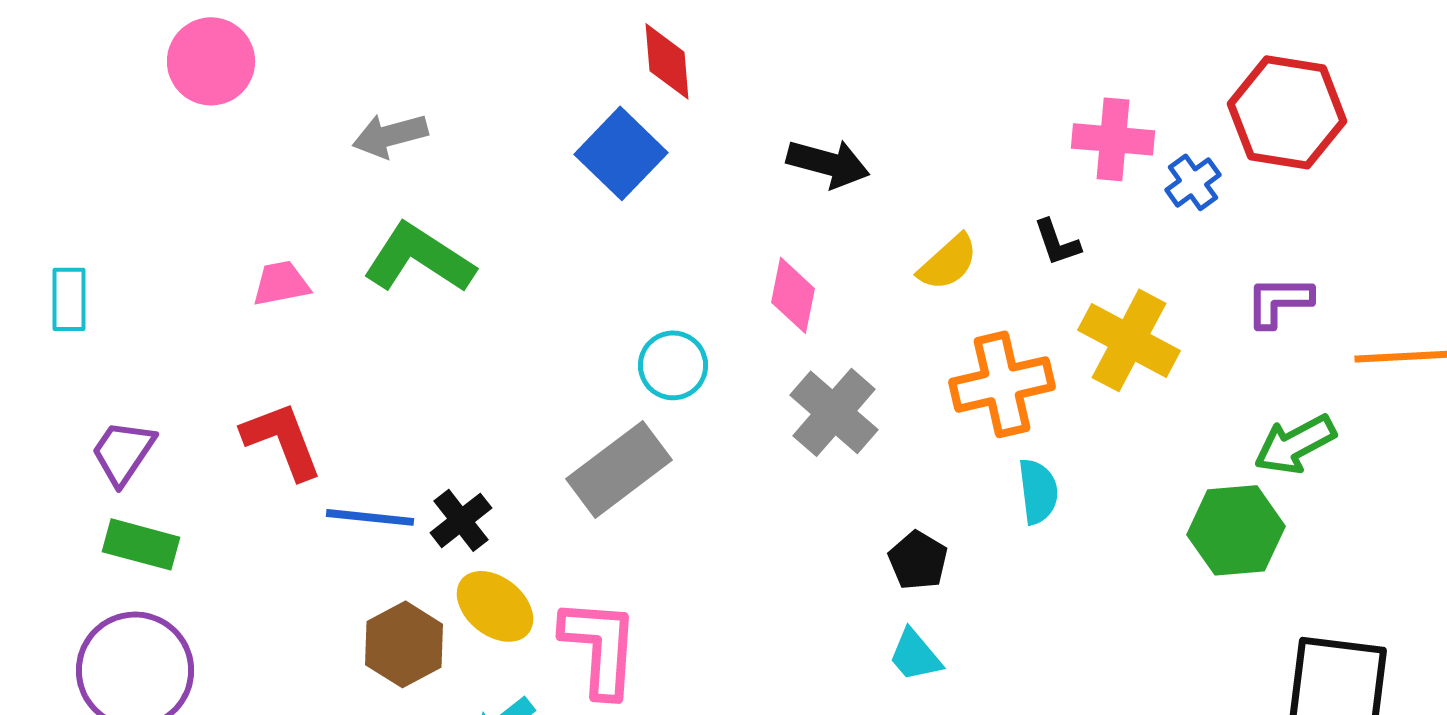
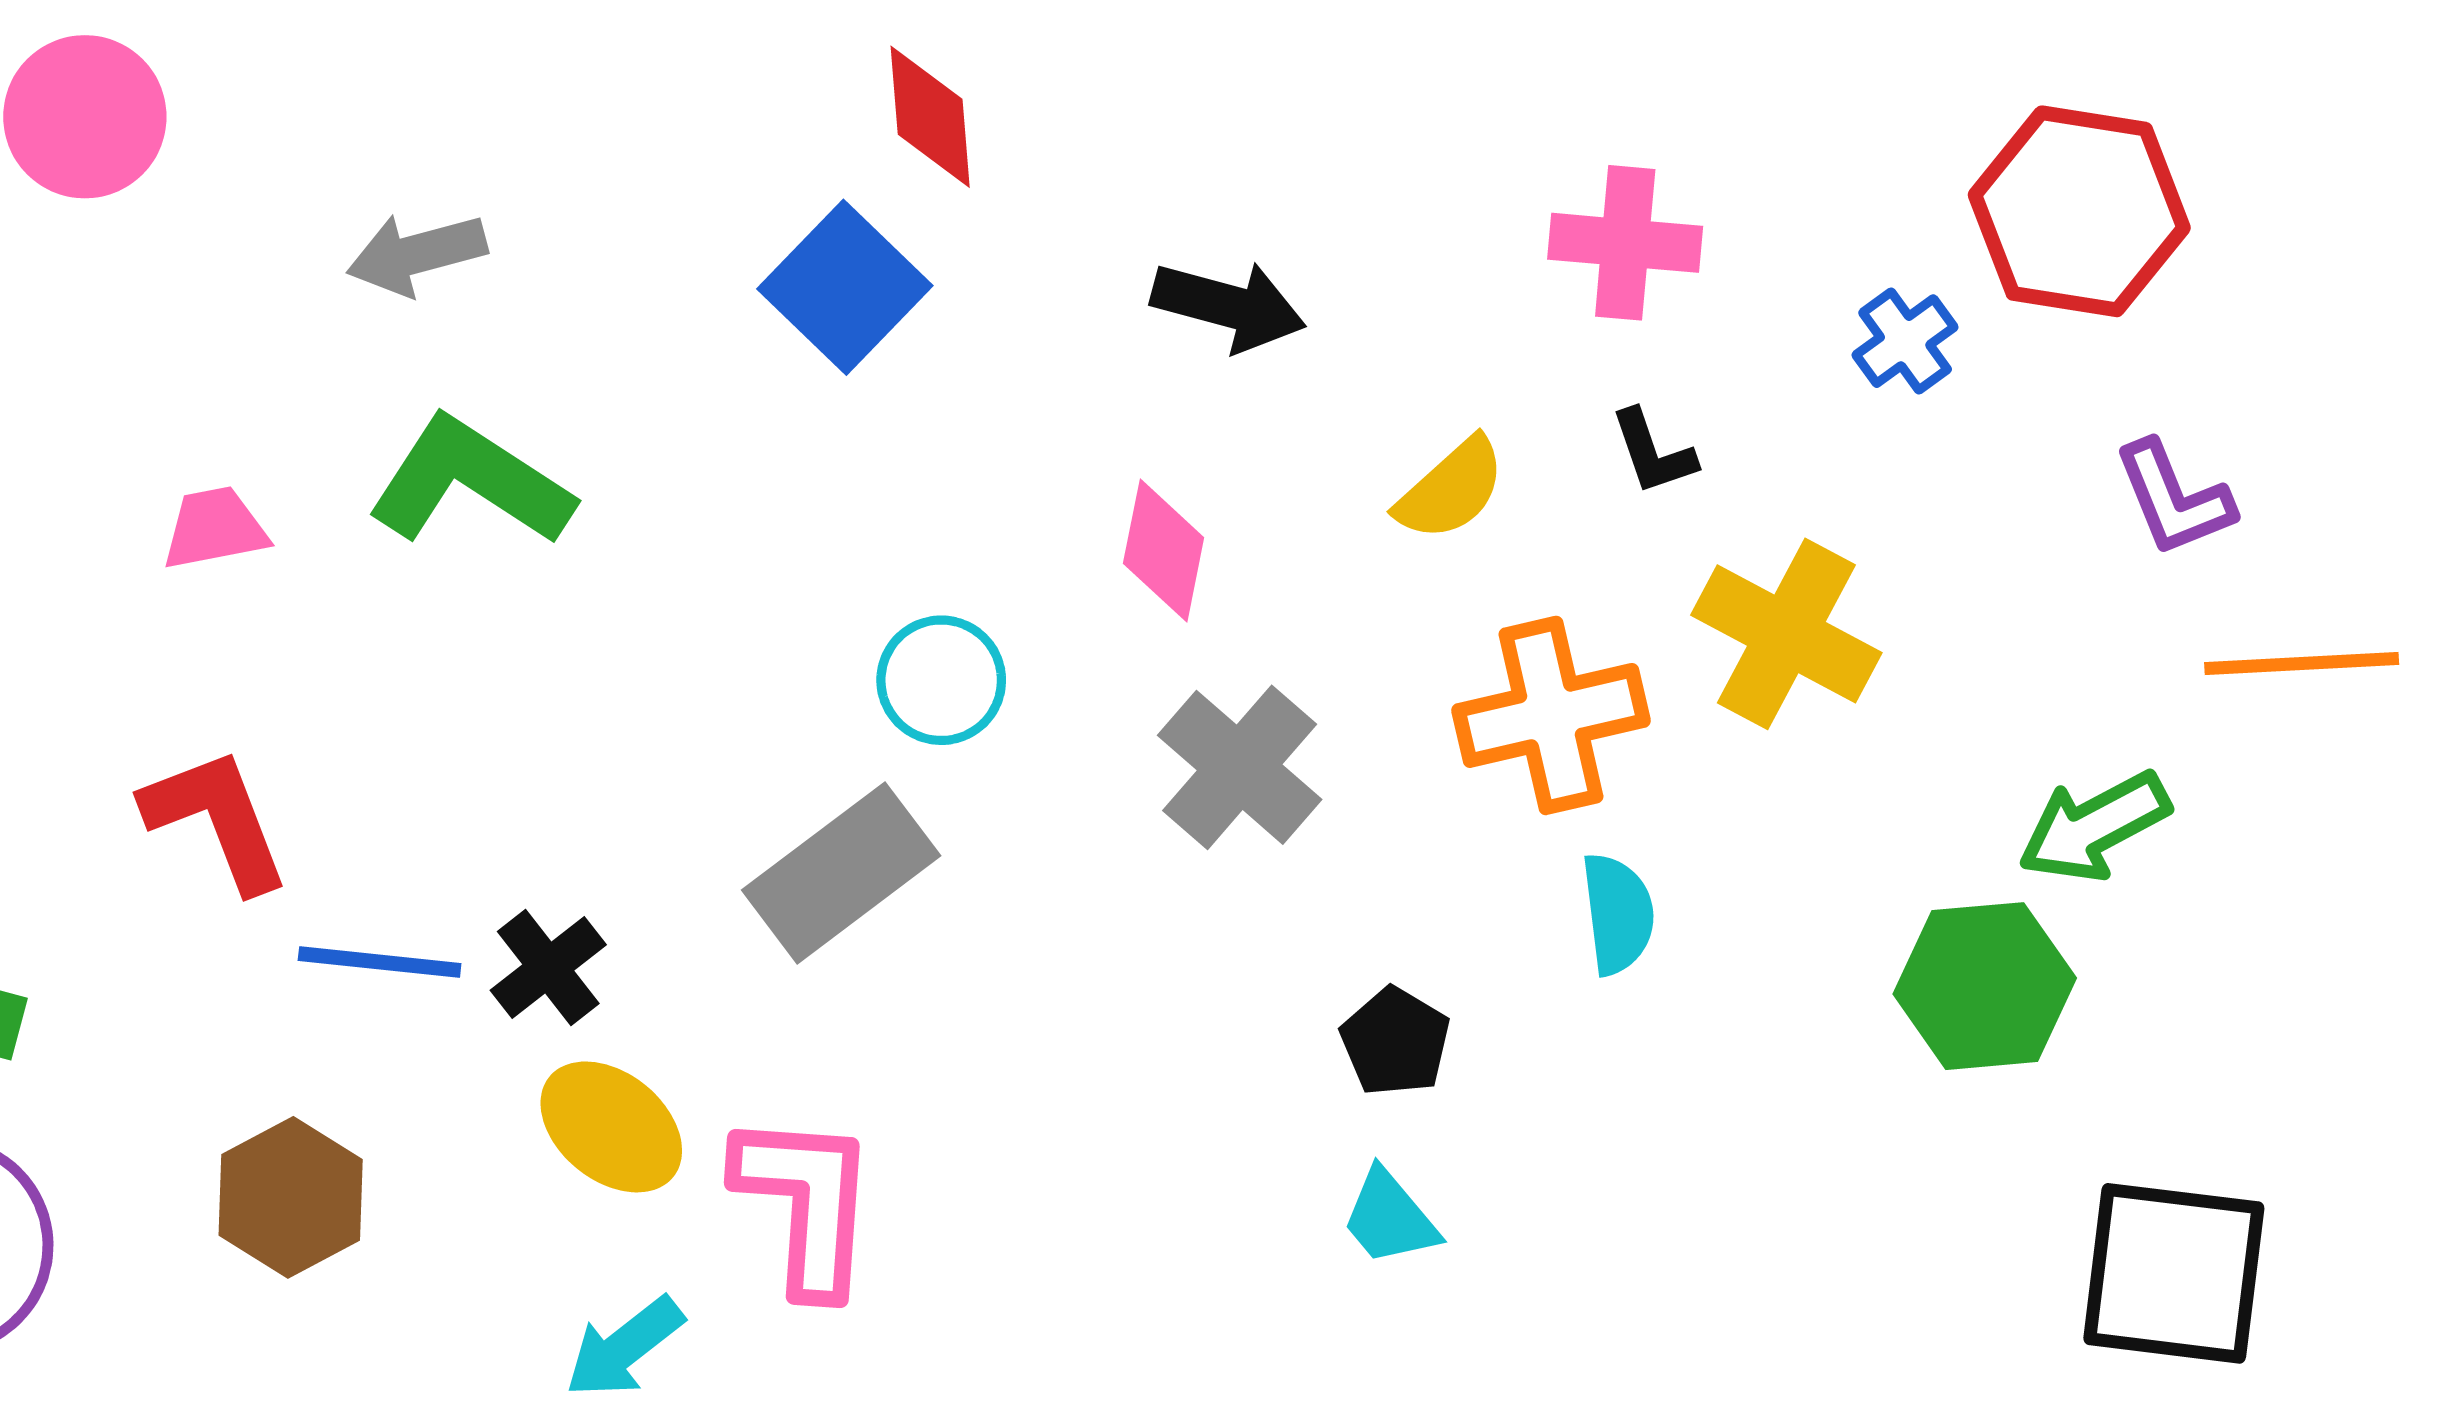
pink cross: (1113, 139) -> (1625, 243), moved
purple L-shape: (1279, 301) -> (2174, 499), moved, turned -112
brown hexagon: (404, 644) -> (291, 1197), moved

